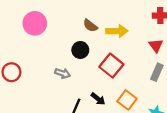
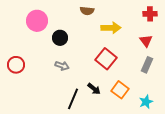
brown semicircle: (90, 26) -> (87, 11), moved, turned -32
black circle: (80, 50) -> (60, 38), moved

